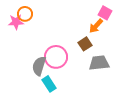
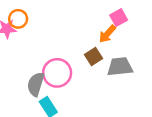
pink square: (105, 13) -> (119, 18), turned 32
gray trapezoid: (99, 63) -> (120, 67), moved

